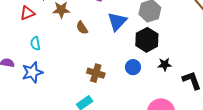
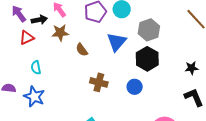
black star: (165, 64) -> (192, 68), moved
blue star: (32, 72) -> (34, 97), turned -30
brown cross: (96, 73) -> (99, 82), moved

